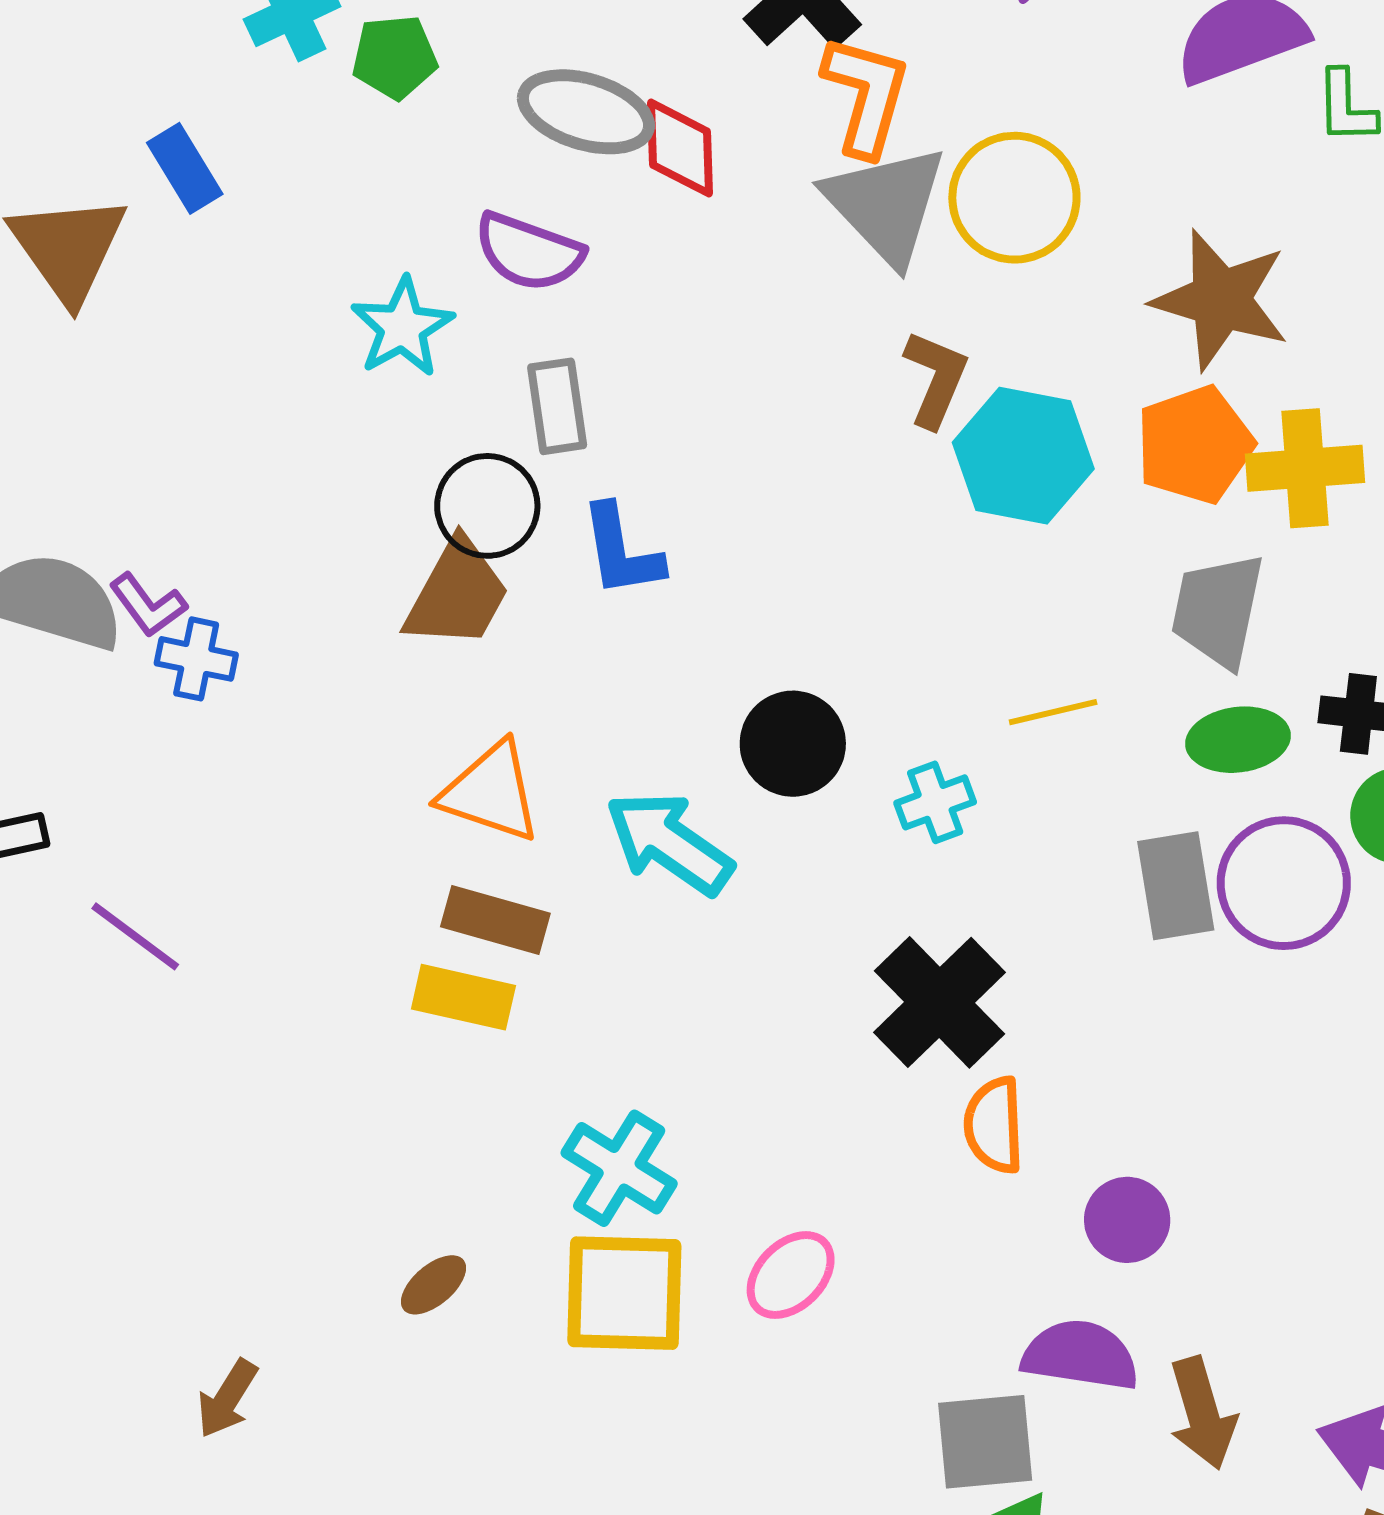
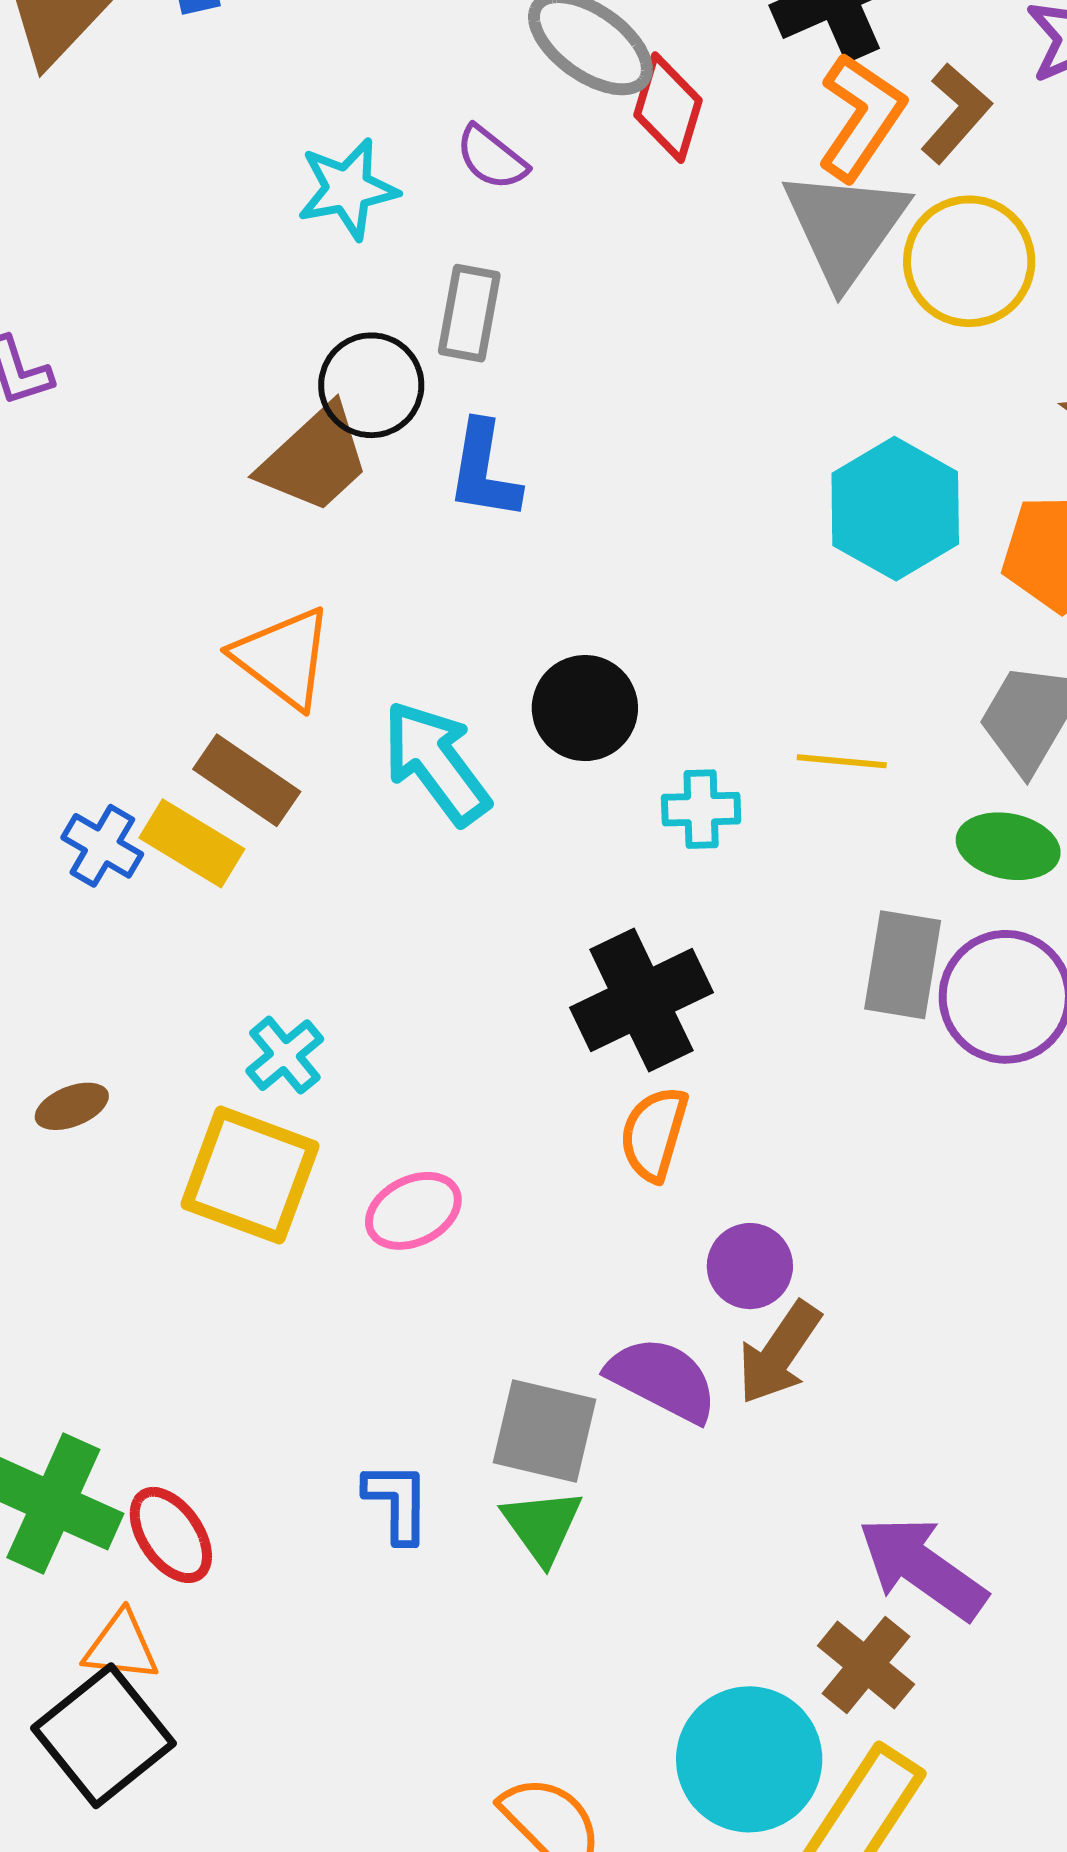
purple semicircle: (529, 252) -> (492, 158), size x0.7
brown L-shape: (936, 379) -> (956, 113), moved
blue cross: (196, 659) -> (102, 846), moved
cyan cross: (619, 1168) -> (285, 1055), size x0.7
brown arrow: (1202, 1413) -> (779, 1353), moved, turned 32

